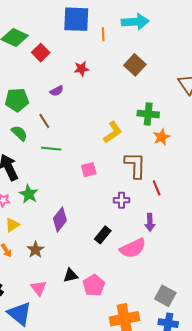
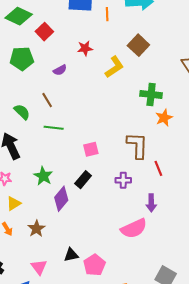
green pentagon: (17, 100) -> (22, 59), moved
yellow L-shape: (113, 132) -> (114, 67), moved
green star: (29, 194) -> (43, 176), moved
black rectangle: (103, 235) -> (83, 180), moved

